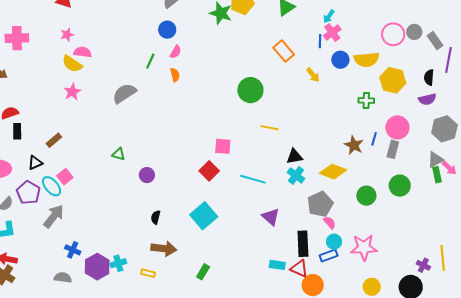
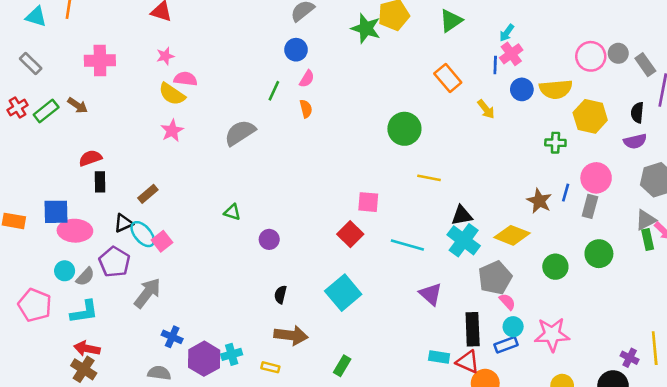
cyan cross: (296, 175) -> (464, 240), size x1.4
cyan ellipse: (52, 186) -> (143, 234), moved

